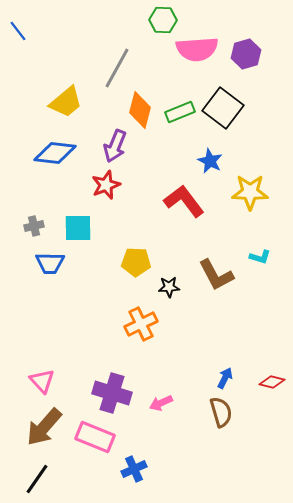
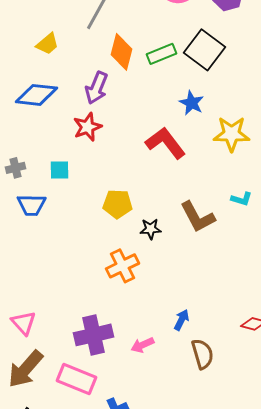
yellow trapezoid: (66, 102) -> (48, 44), size x0.7
cyan square: (78, 228) -> (60, 170), size x0.7
blue arrow: (225, 378) -> (182, 320), moved
purple cross: (112, 393) -> (94, 335), turned -30

